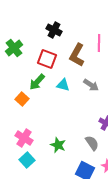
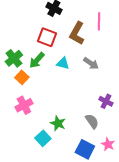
green cross: (14, 48) -> (14, 58), moved
pink cross: (24, 138) -> (24, 105), moved, turned 30
cyan square: (27, 160) -> (43, 138), moved

